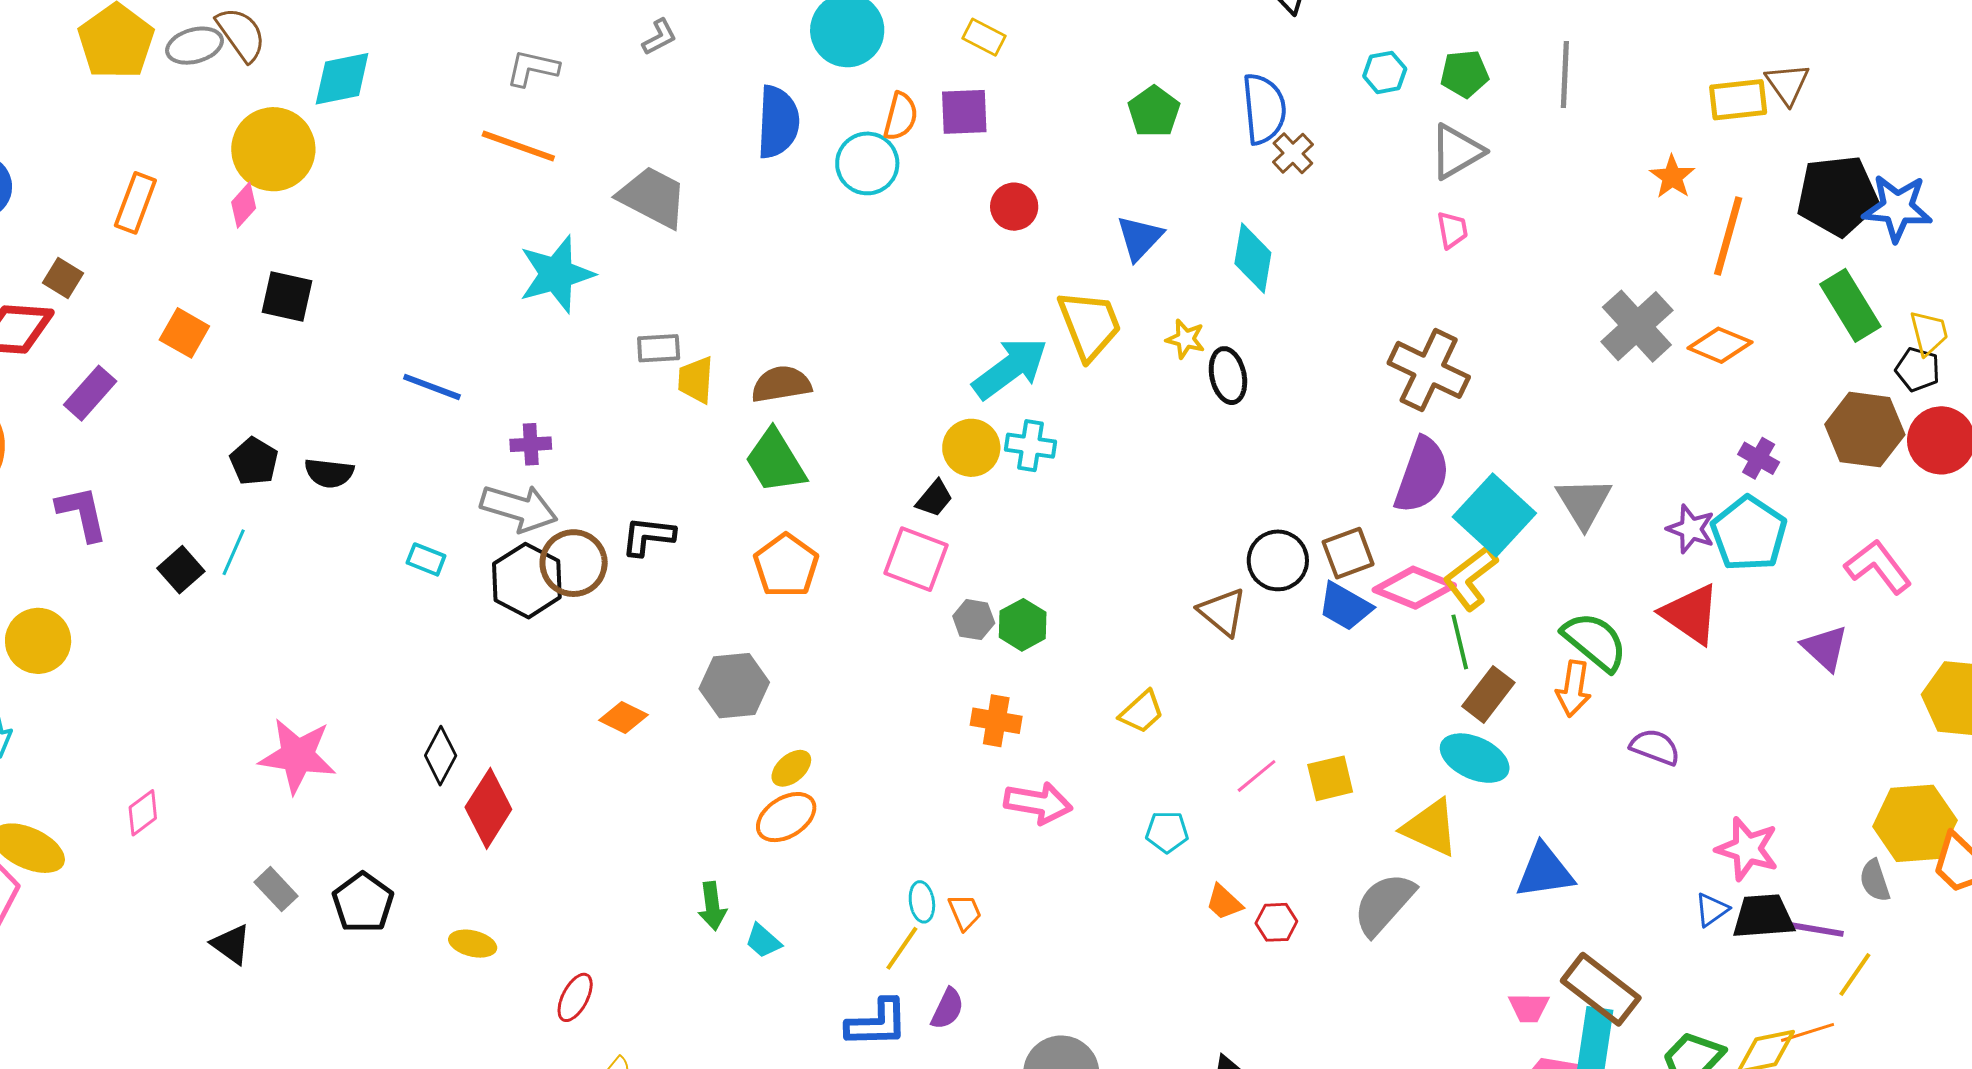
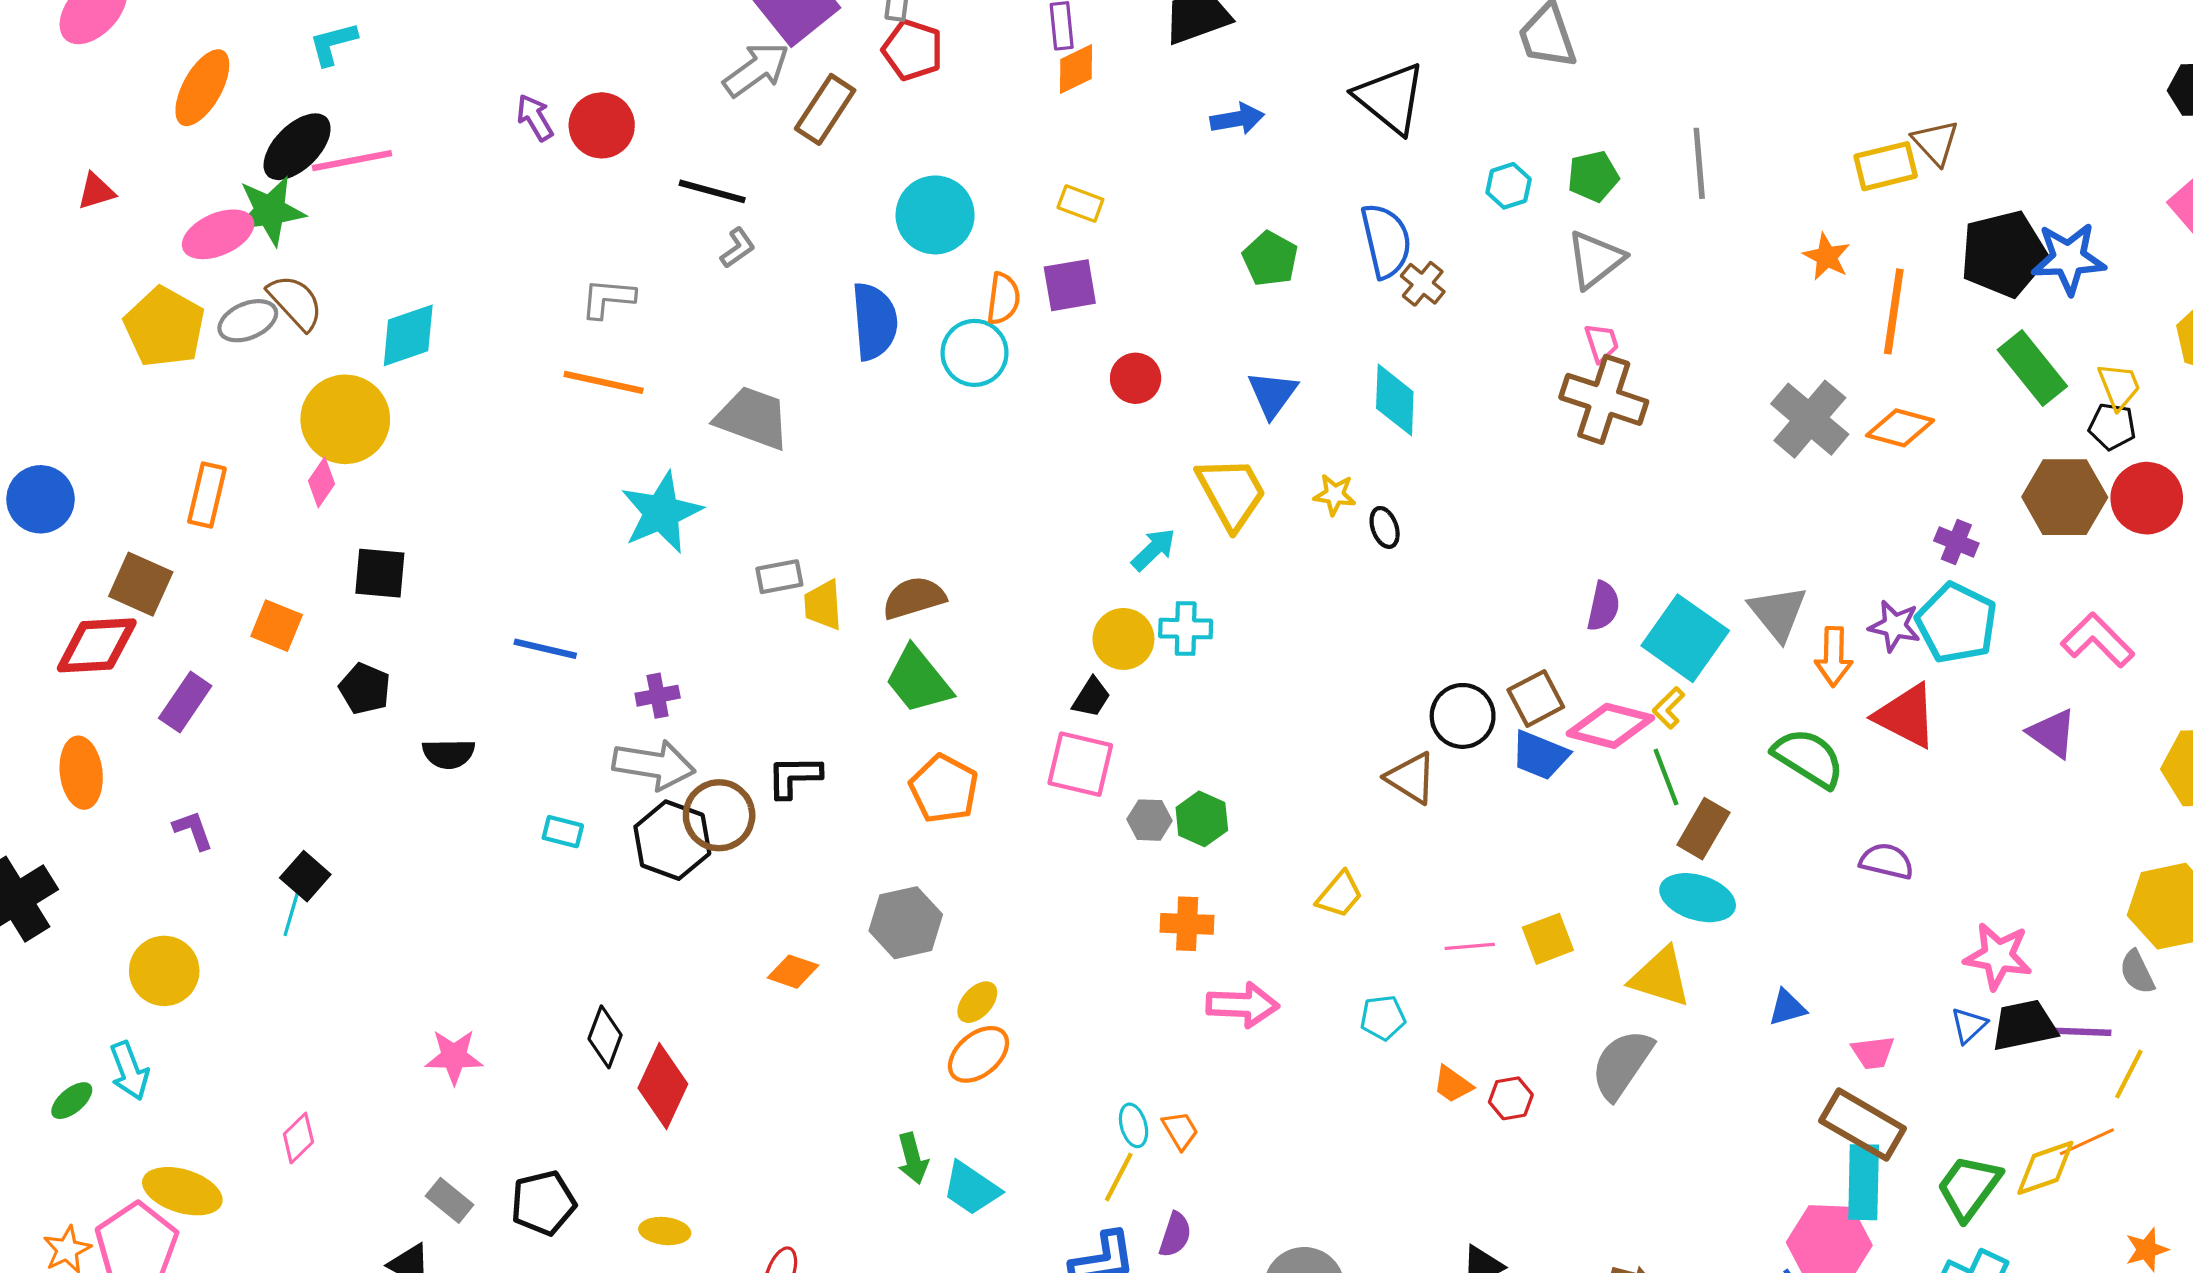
brown square: (63, 278) -> (141, 584), size x1.5
cyan arrow: (1010, 368) -> (1153, 549), size x0.6
brown cross: (1429, 370) -> (1604, 399), moved
black ellipse: (1228, 376) -> (1385, 527), size x0.7
black pentagon: (254, 461) -> (365, 689), moved
purple semicircle: (1422, 475) -> (1603, 606), size x0.6
purple L-shape: (82, 513) -> (193, 830), size x0.7
cyan line: (234, 552) -> (292, 911), moved
yellow L-shape: (1471, 578) -> (1669, 708), size x0.6
orange arrow: (1574, 689) -> (1834, 657), moved
pink star: (298, 756) -> (454, 1057), size x0.7
pink line: (1257, 776) -> (1470, 946), turned 42
blue triangle: (1545, 871) -> (1787, 1008), size x0.6
black pentagon: (363, 903) -> (543, 1203), turned 30
cyan trapezoid: (763, 941) -> (971, 1188), size x1.5
pink trapezoid: (1529, 1008) -> (1873, 1053), moved

